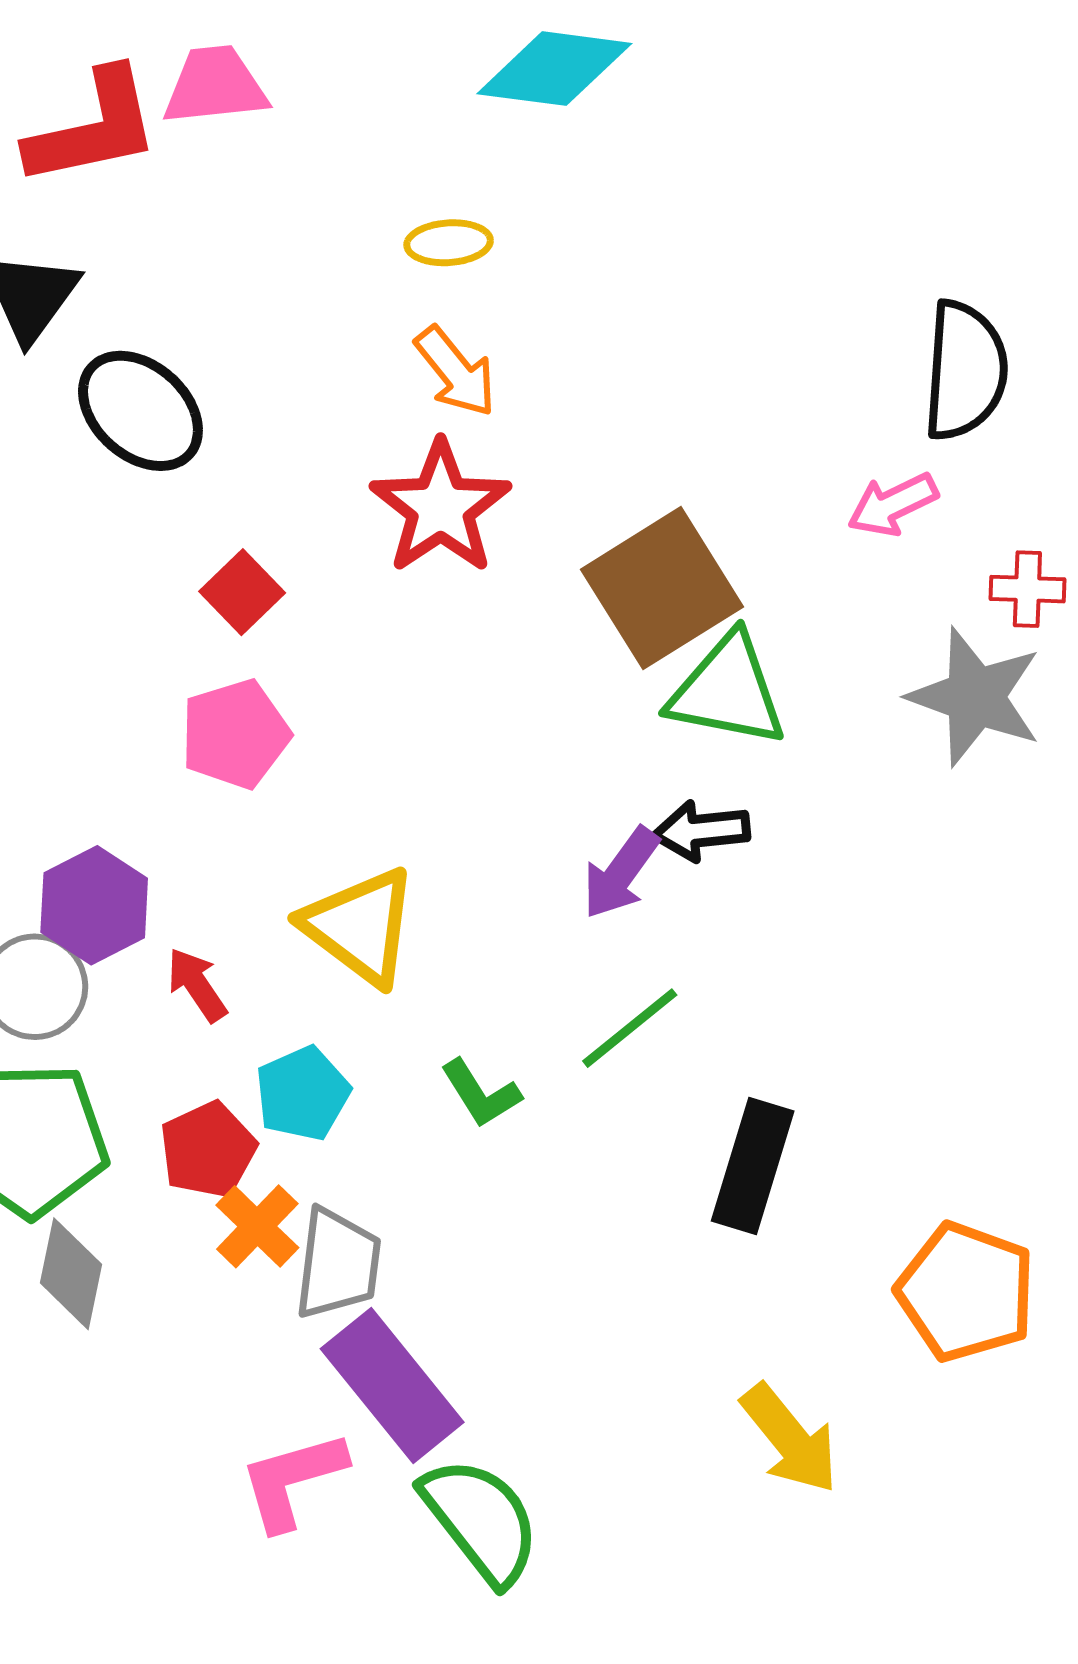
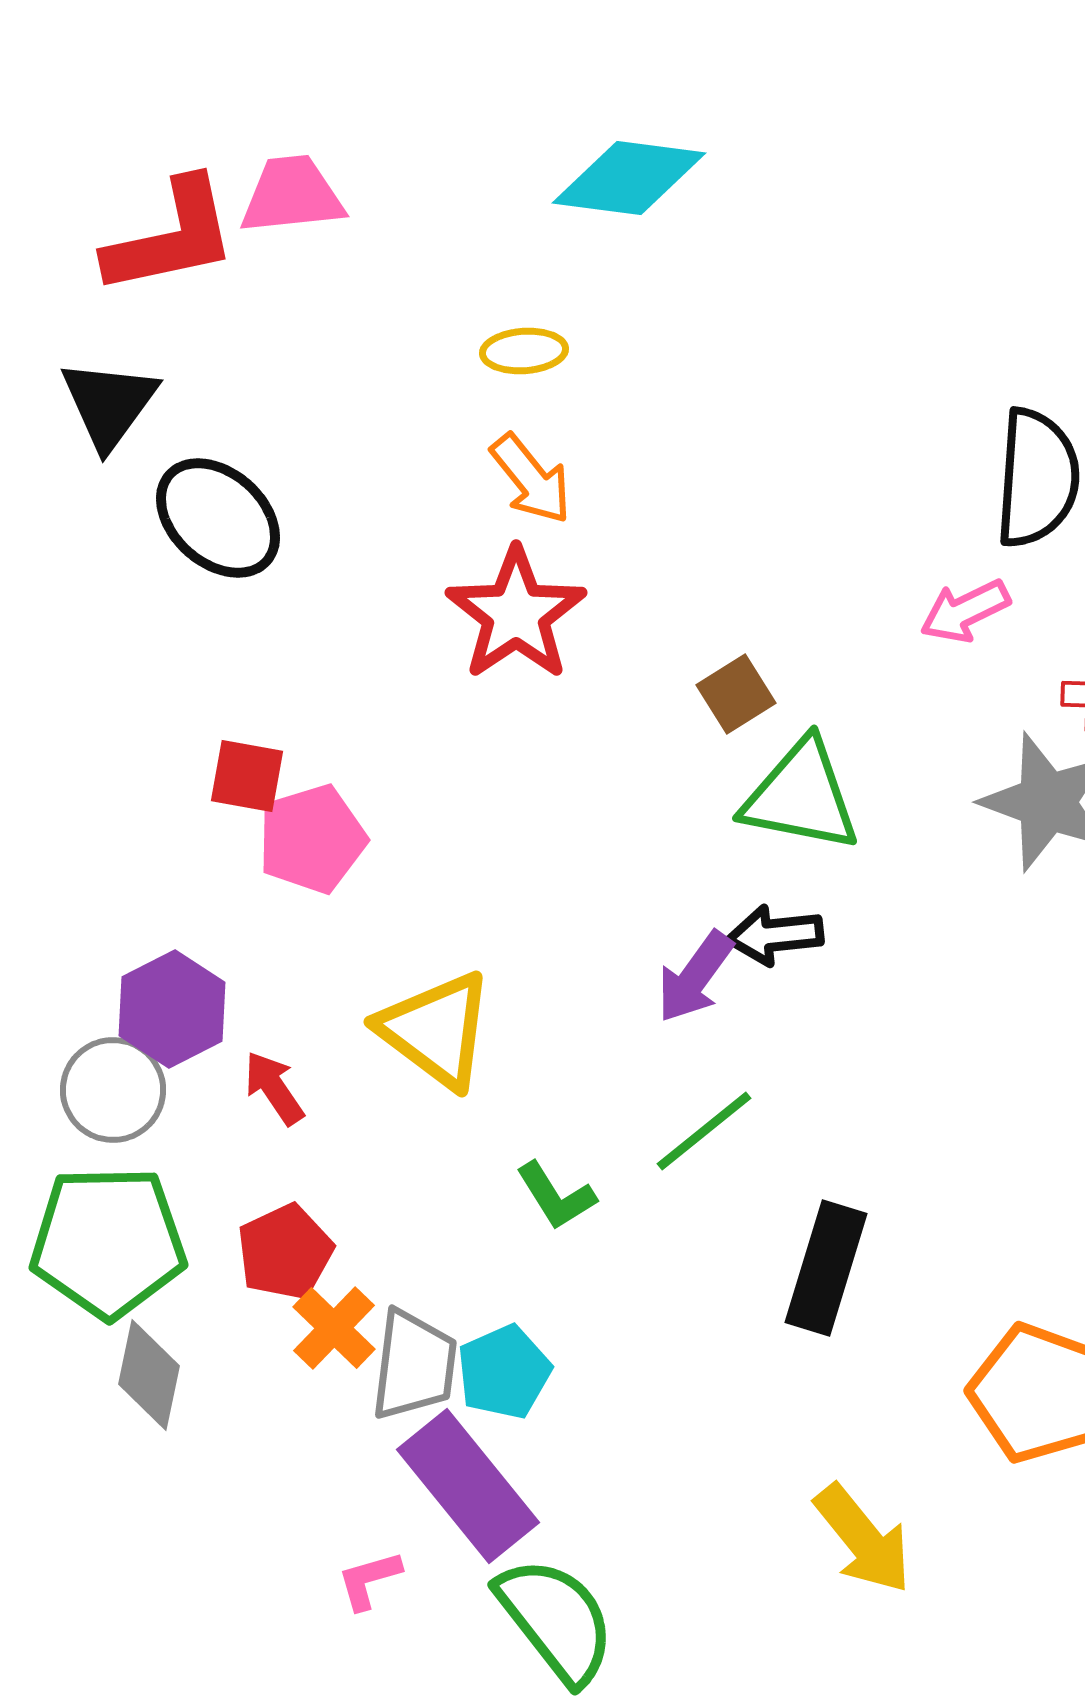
brown square: (662, 588) -> (736, 694), size x0.5
red square: (242, 592) -> (247, 776), moved, turned -36
cyan pentagon: (303, 1093) -> (504, 1372), moved
pink L-shape: (293, 1480) -> (369, 1580), size x0.6

